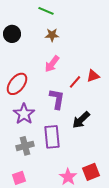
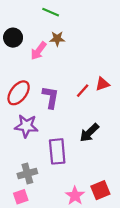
pink arrow: (52, 64) -> (38, 51), moved
purple L-shape: (57, 99) -> (51, 97), moved
purple star: (24, 114) -> (26, 126), turned -30
gray cross: (25, 146) -> (27, 174), moved

